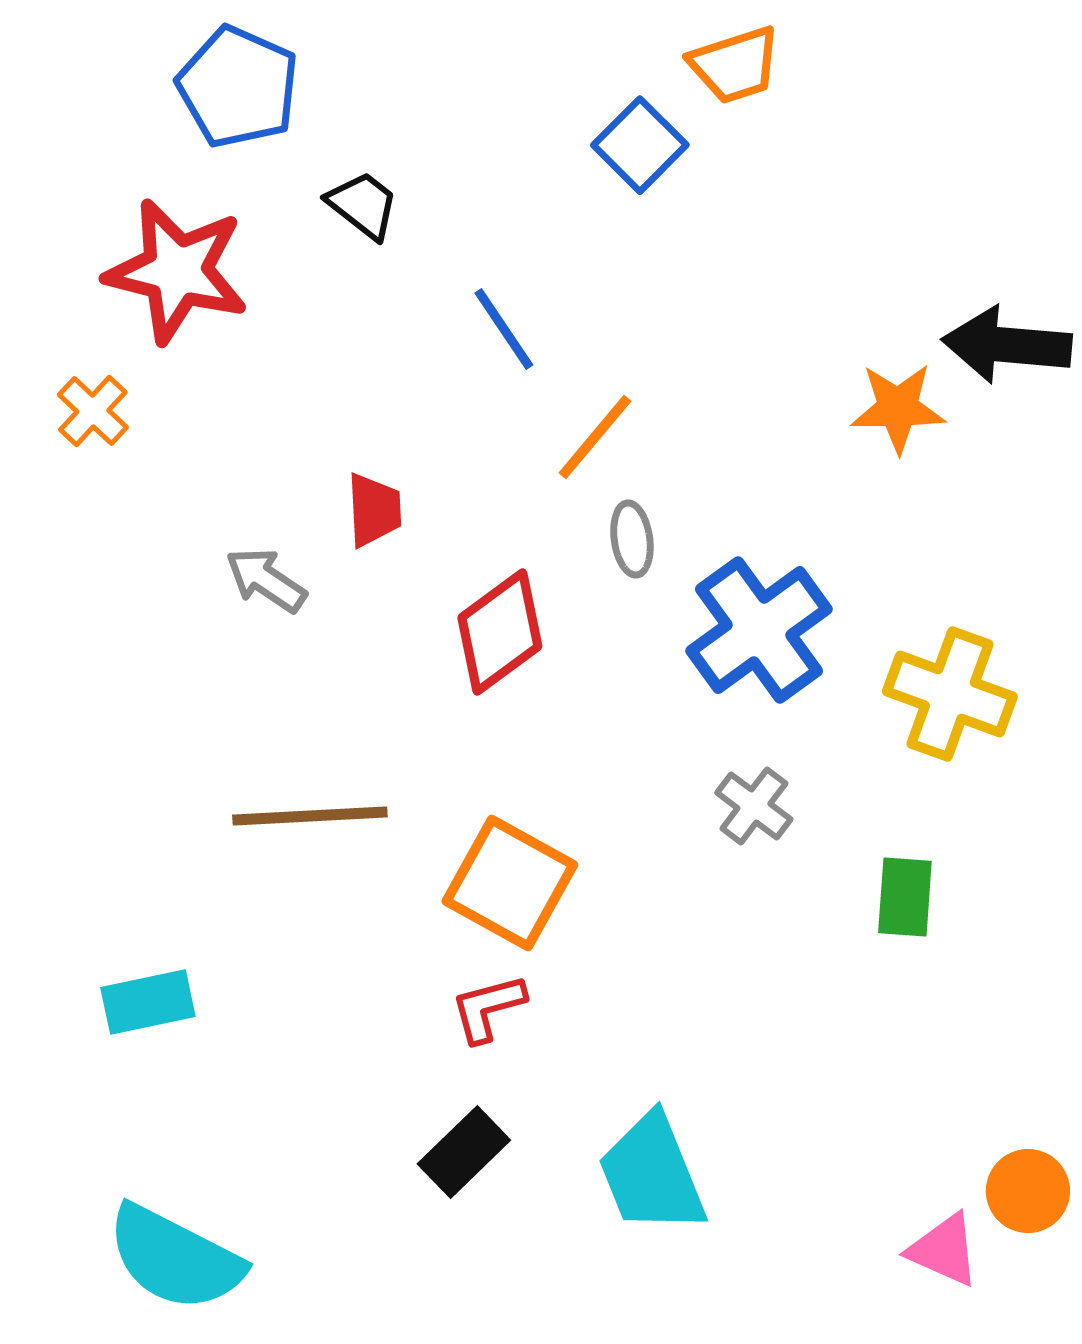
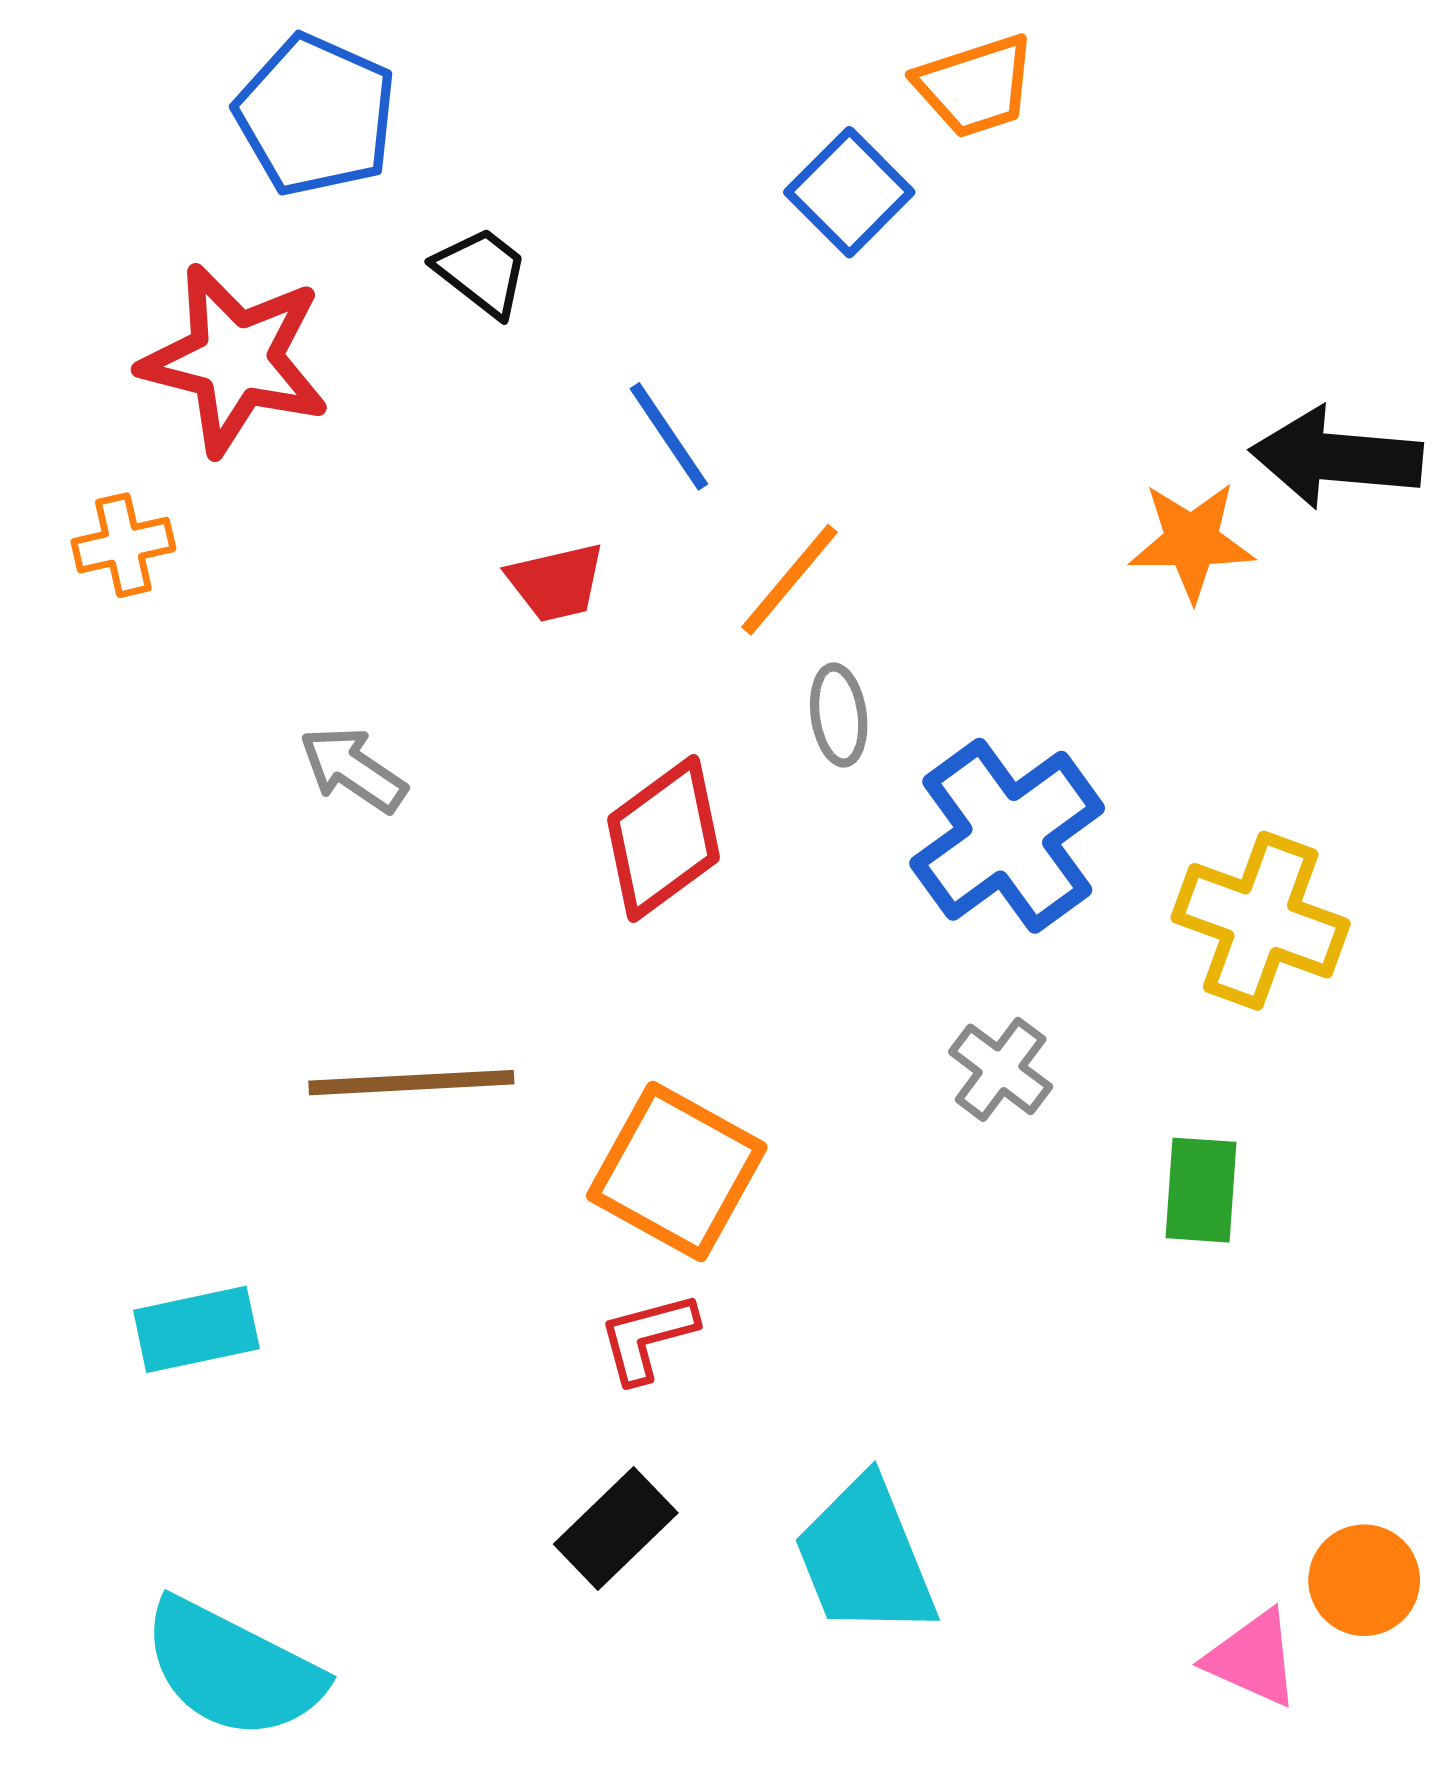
orange cross: (93, 411) -> (123, 545), turned 34
red trapezoid: (374, 510) -> (556, 582), moved, turned 80

